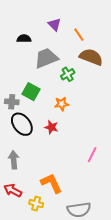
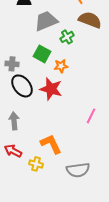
green square: (31, 92) -> (42, 54), moved
red star: (51, 127) -> (51, 89), size x1.6

